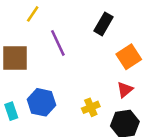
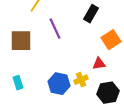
red triangle: (125, 90) -> (99, 64), moved, turned 32
blue hexagon: (42, 102) -> (59, 84), moved

